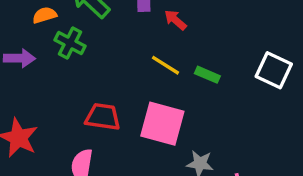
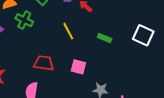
yellow line: (165, 65) -> (68, 31), moved, turned 30
pink square: (162, 124) -> (78, 67), size x0.6

